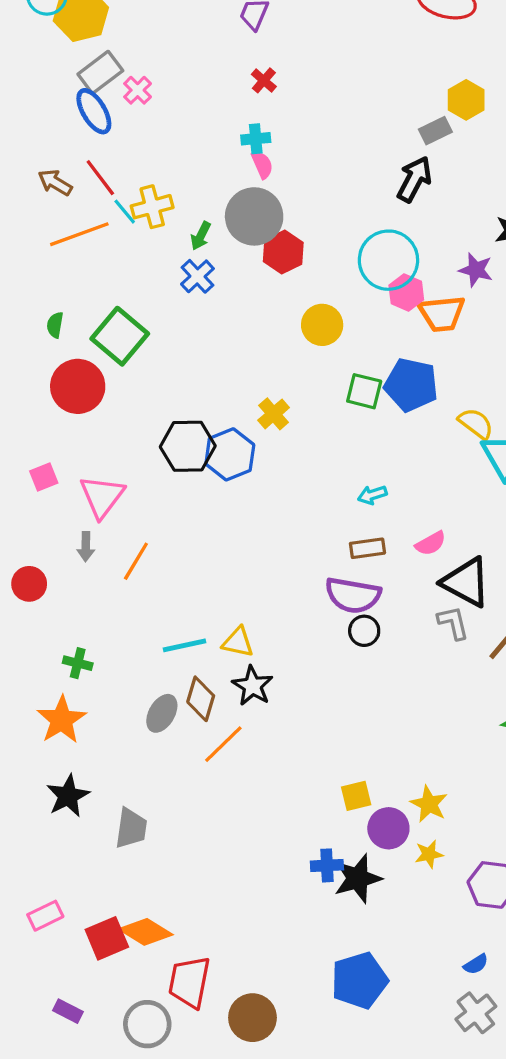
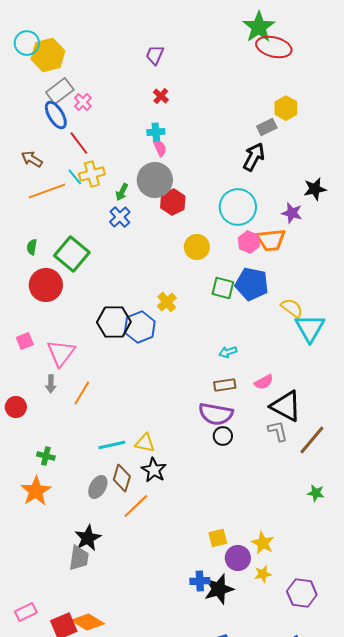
red line: (100, 178) -> (79, 143), moved
pink hexagon: (406, 293) -> (249, 242), moved
black star: (68, 796) -> (88, 538), moved

